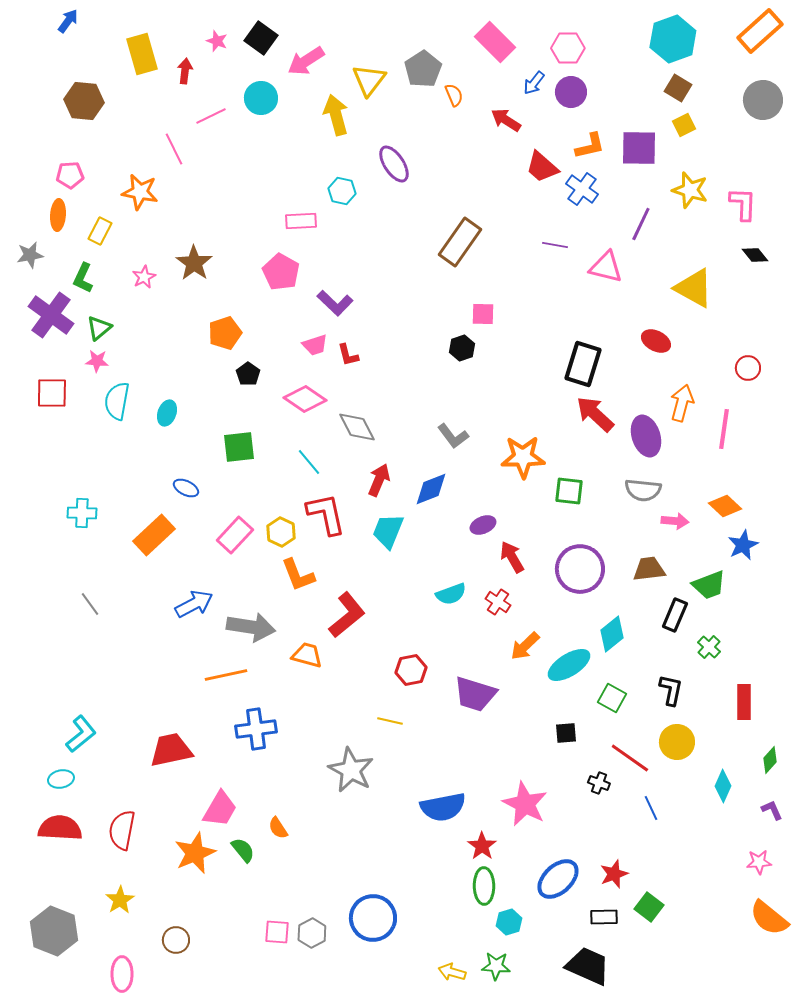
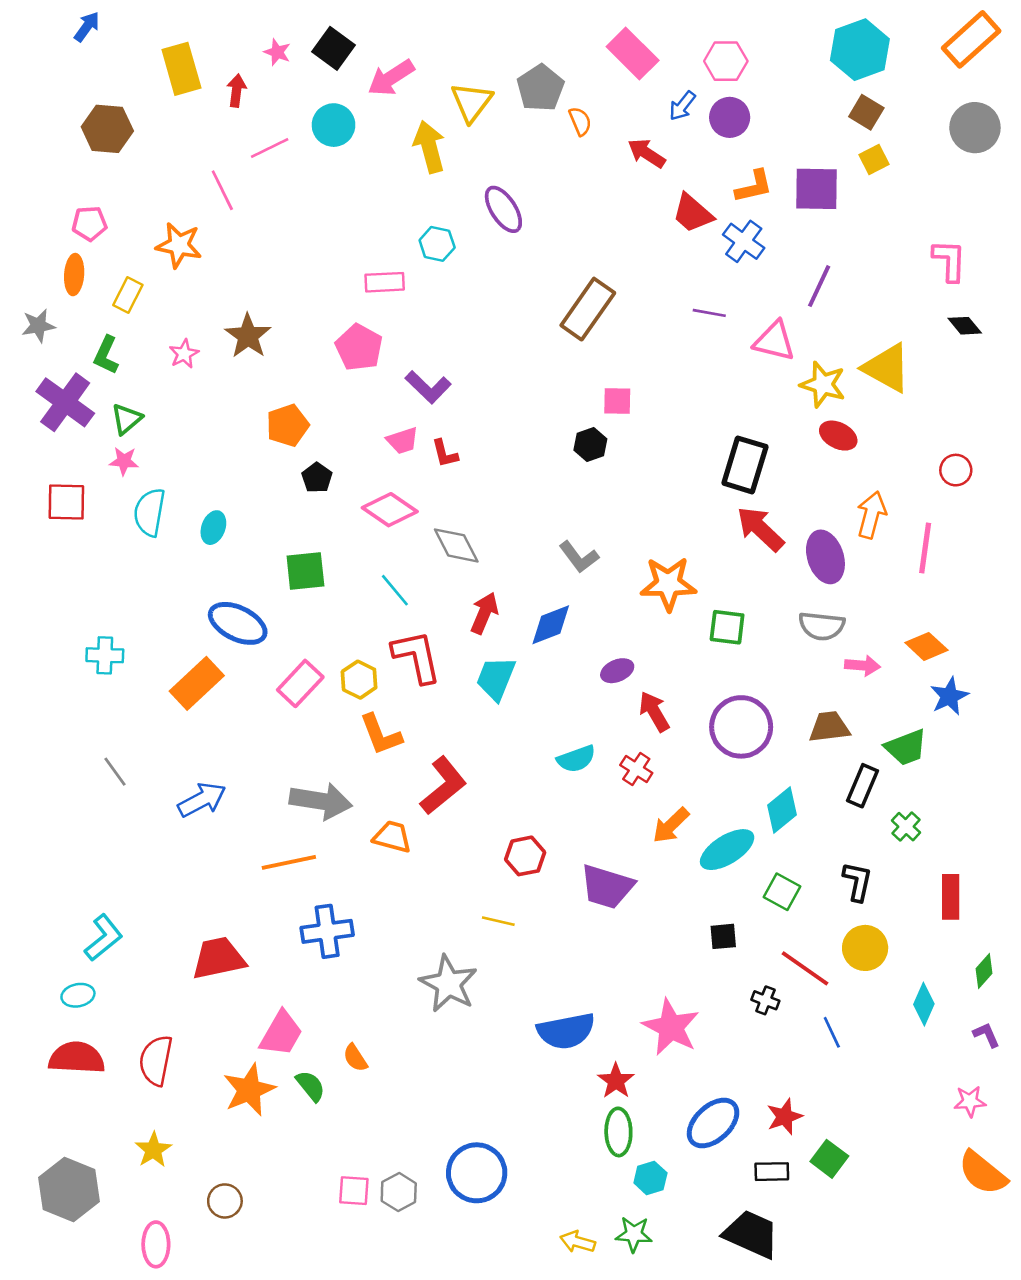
yellow star: (690, 190) -> (823, 384), moved
blue ellipse: (186, 488) -> (238, 623), size x1.8
blue arrow: (194, 604) -> (202, 800), moved

